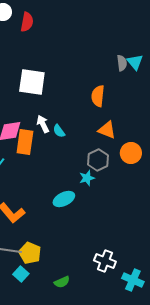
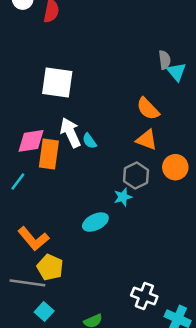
cyan triangle: (135, 62) -> (177, 72), moved
orange semicircle: (98, 96) -> (148, 109), moved, turned -50
white arrow: (43, 124) -> (70, 133), size x1.4
yellow pentagon: (30, 253) -> (50, 267), moved

